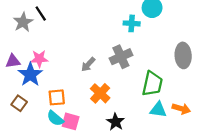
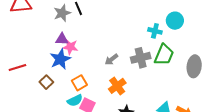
purple triangle: (13, 61) -> (62, 39), moved
green trapezoid: (152, 84) -> (164, 55), moved
orange square: (57, 97) -> (79, 83), turned -35
cyan semicircle: (55, 118) -> (75, 100), turned -77

